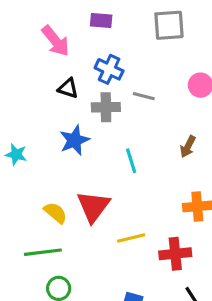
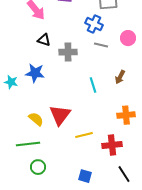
blue cross: (109, 69) -> (94, 24), moved
gray line: (144, 96) -> (101, 45), moved
blue star: (74, 140) -> (35, 73), moved, turned 30
cyan line: (131, 161) -> (93, 85), moved

